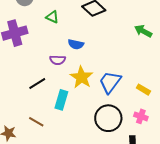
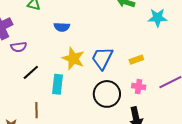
purple semicircle: (58, 60) -> (19, 47), moved
yellow rectangle: (143, 90) -> (136, 60), turned -40
brown line: (36, 122) -> (37, 110), turned 70

